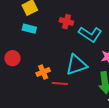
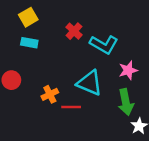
red cross: (66, 22) -> (74, 31), turned 32
cyan triangle: (76, 65) -> (90, 83), turned 45

